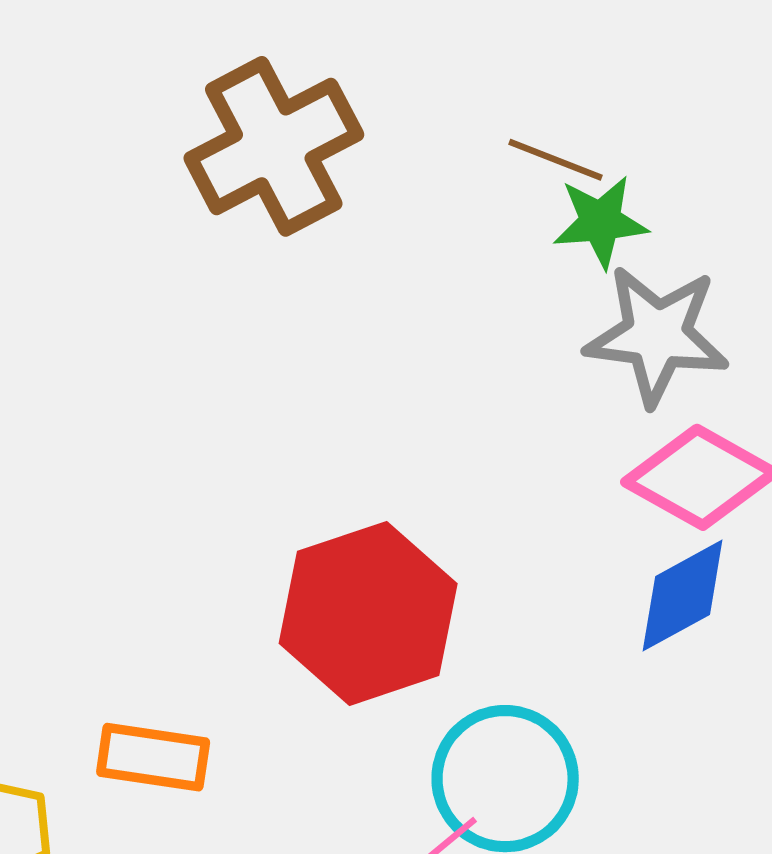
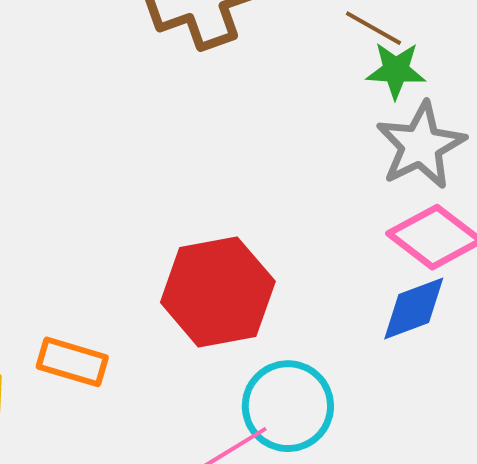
gray star: (657, 335) -> (421, 145), turned 30

